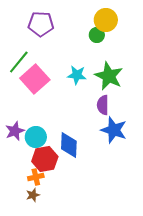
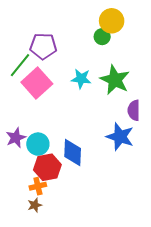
purple pentagon: (41, 24) -> (43, 46), moved
purple semicircle: (103, 105) -> (134, 110), moved

